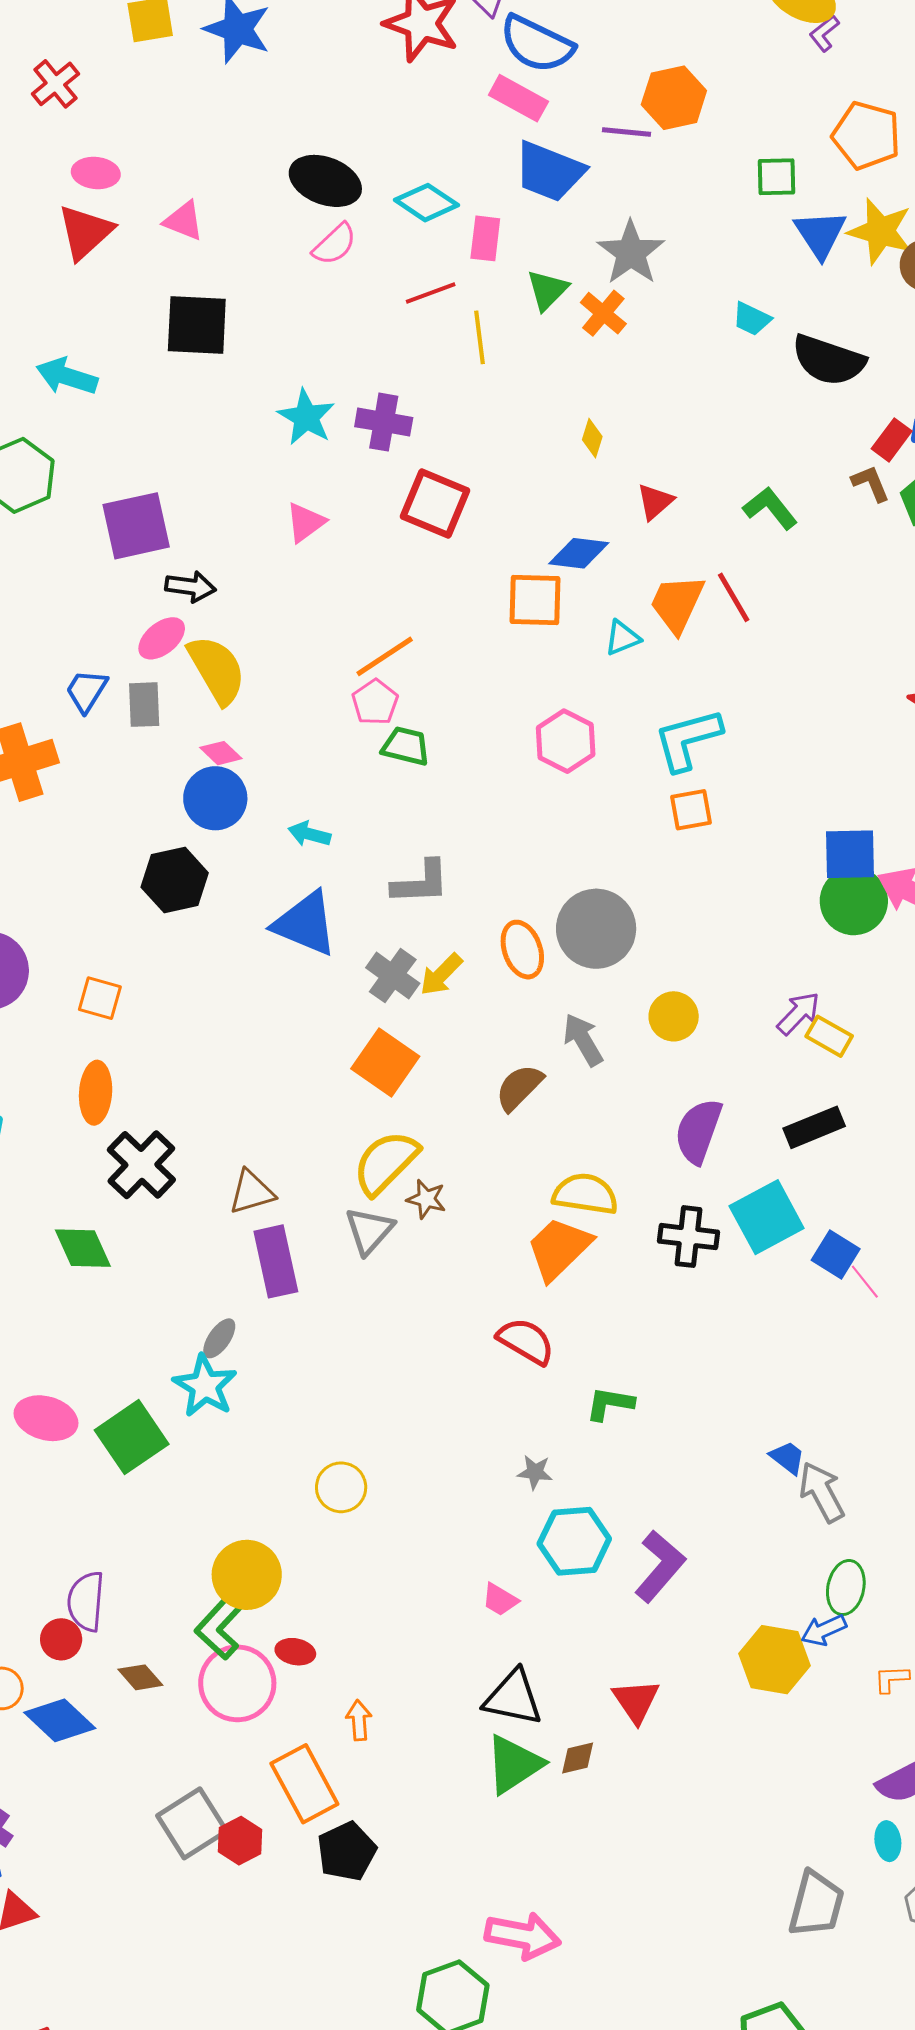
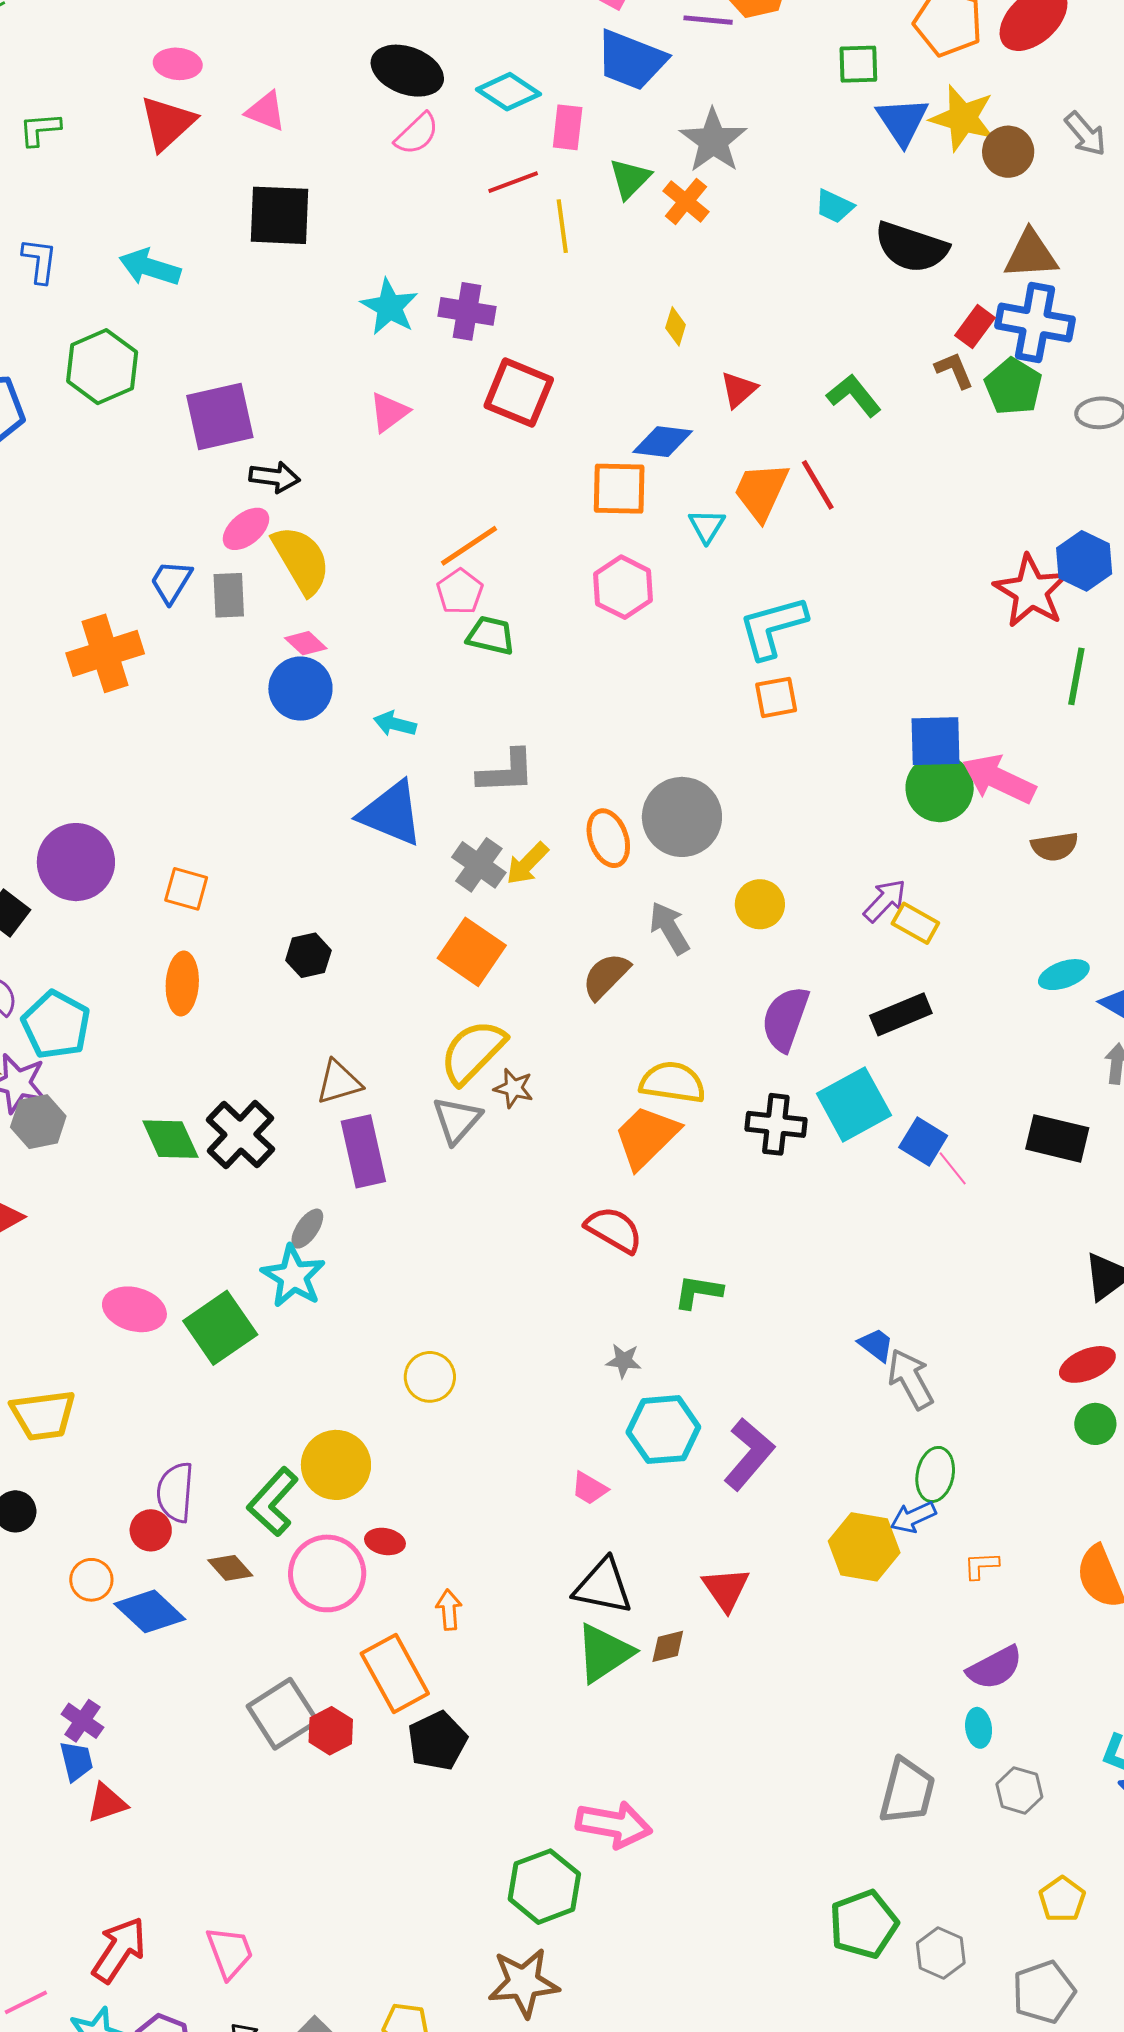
cyan triangle: (622, 638) -> (707, 526), turned -36
pink hexagon: (566, 741) -> (623, 587), moved
black hexagon: (175, 880) -> (308, 955), moved, size x0.7
black cross: (141, 1165) -> (240, 1135), moved
green L-shape: (221, 1625) -> (273, 1502), moved

